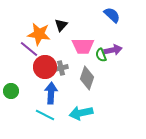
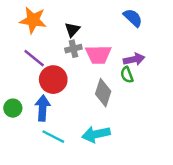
orange star: (39, 34) -> (33, 20), moved
green semicircle: (101, 55) -> (127, 75), moved
gray cross: (61, 68) -> (73, 49), moved
blue arrow: (51, 93) -> (43, 108), moved

